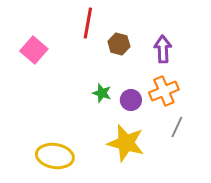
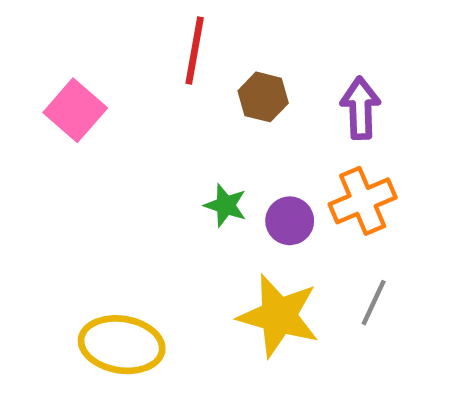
gray line: (177, 127) -> (374, 303), moved

